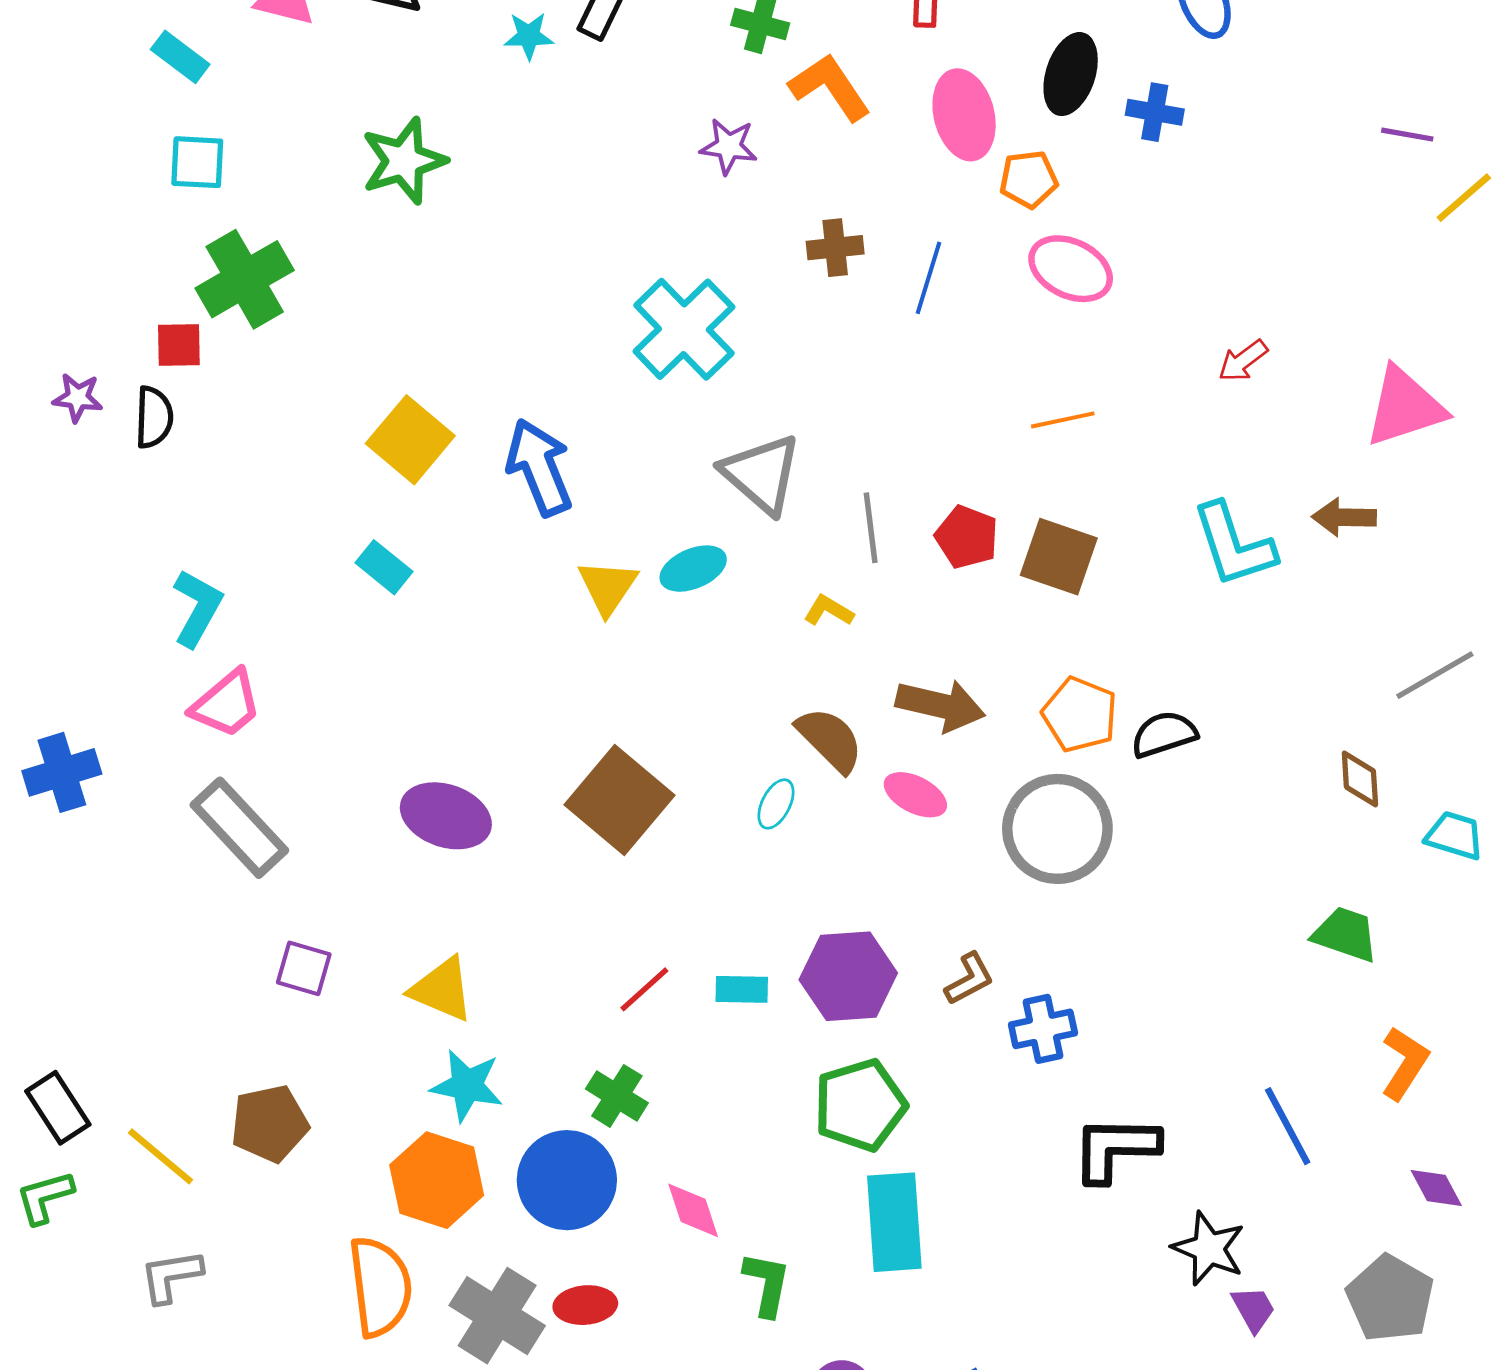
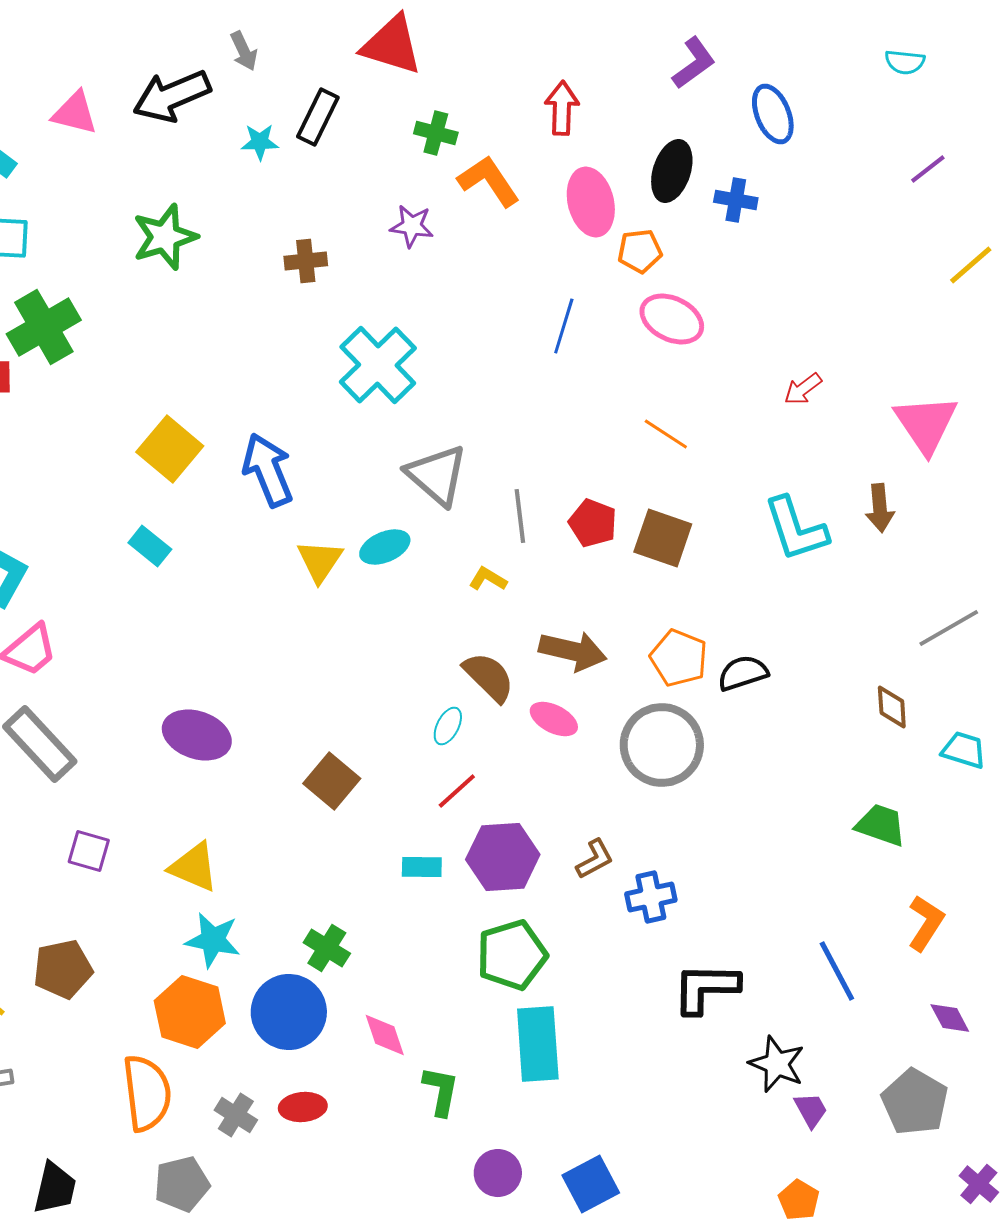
purple line: (1407, 135) -> (928, 169), moved, turned -48
brown cross: (835, 248) -> (306, 261), moved
pink triangle: (1405, 407) -> (926, 424), turned -46
orange line: (1063, 420) -> (666, 434), turned 45
brown arrow: (1344, 517) -> (880, 508), turned -96
brown square: (619, 800) -> (332, 781), moved, size x0.7
red line: (644, 989) -> (457, 791), moved
gray cross: (497, 1316) -> (236, 1115), size x0.6

